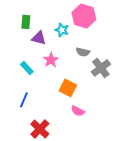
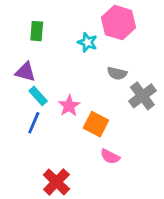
purple triangle: (39, 38) -> (25, 72), moved
pink star: (51, 60) -> (69, 106), moved
blue line: (24, 100) -> (34, 123), moved

